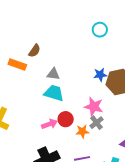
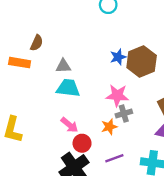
red circle: (66, 119) -> (82, 143), moved
gray cross: (97, 123) -> (124, 114), turned 32
pink arrow: (49, 124) -> (69, 125), turned 70

